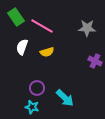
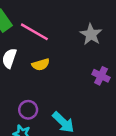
gray star: (87, 28) -> (91, 34), turned 30

